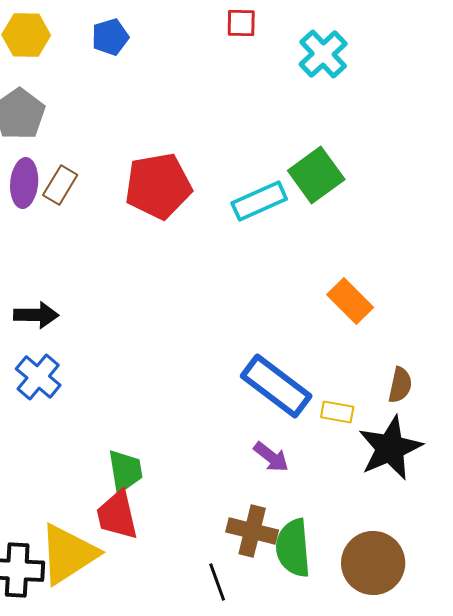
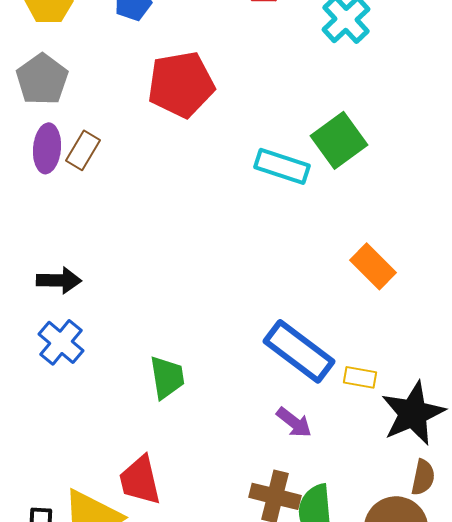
red pentagon: (158, 186) -> (181, 84), moved
cyan rectangle: (259, 201) -> (282, 166), turned 42
brown semicircle: (400, 385) -> (423, 477), moved
green trapezoid: (125, 471) -> (167, 377), moved

